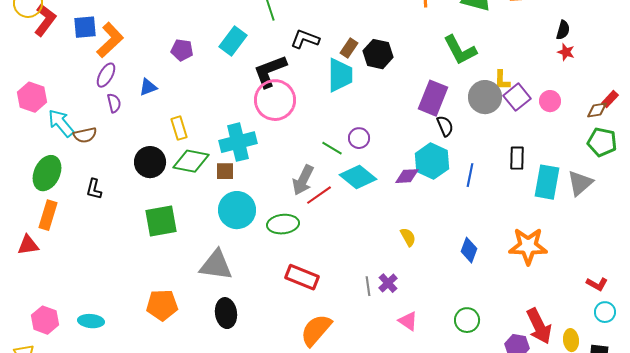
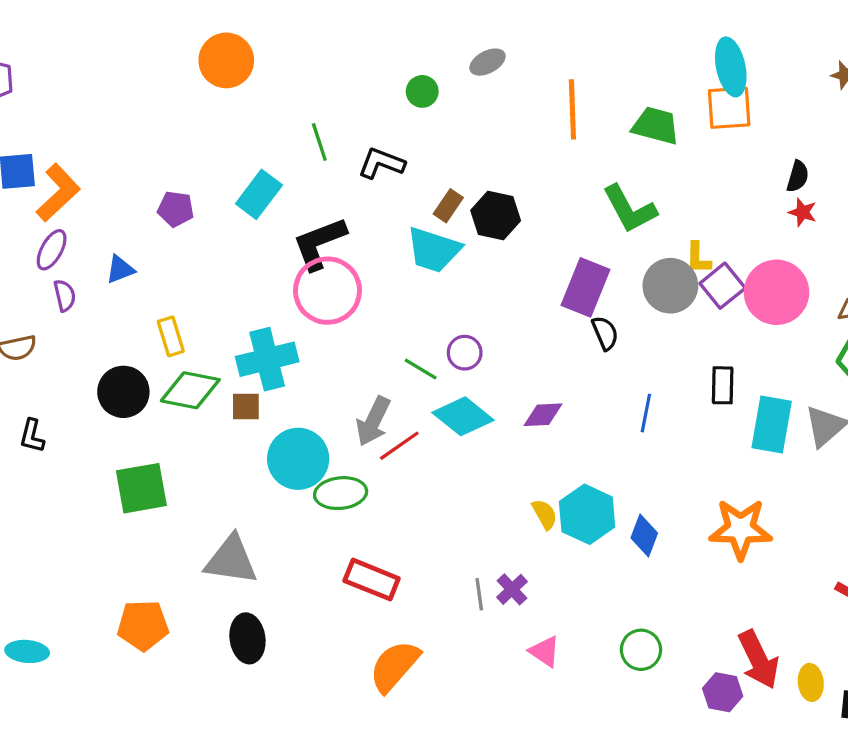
black L-shape: (305, 39) -> (381, 163), moved
cyan trapezoid: (340, 75) -> (434, 250), turned 108
pink circle: (550, 101) -> (776, 292), size x1.8
cyan hexagon: (432, 161) -> (587, 514), moved
cyan circle: (237, 210) -> (298, 459), moved

